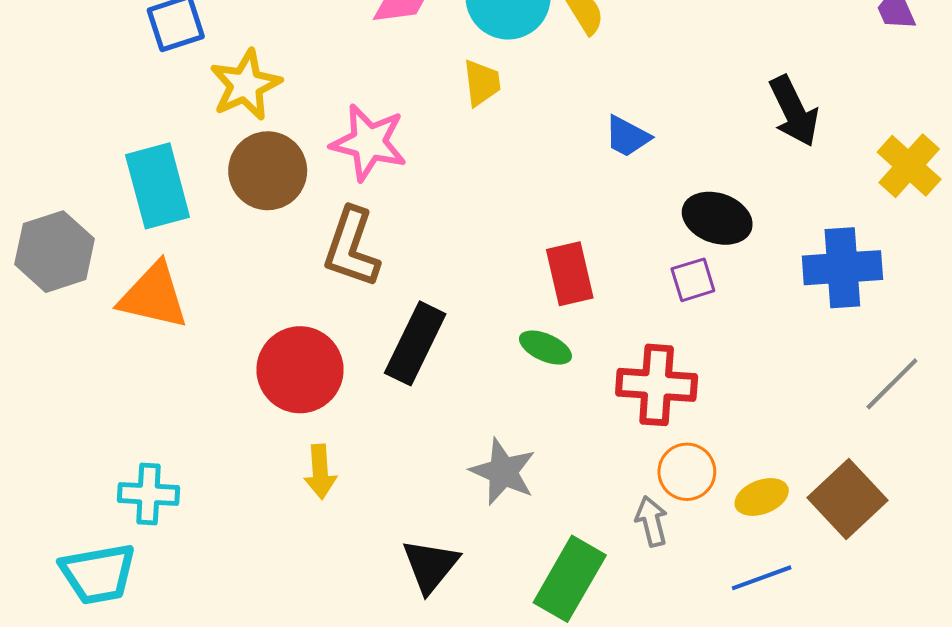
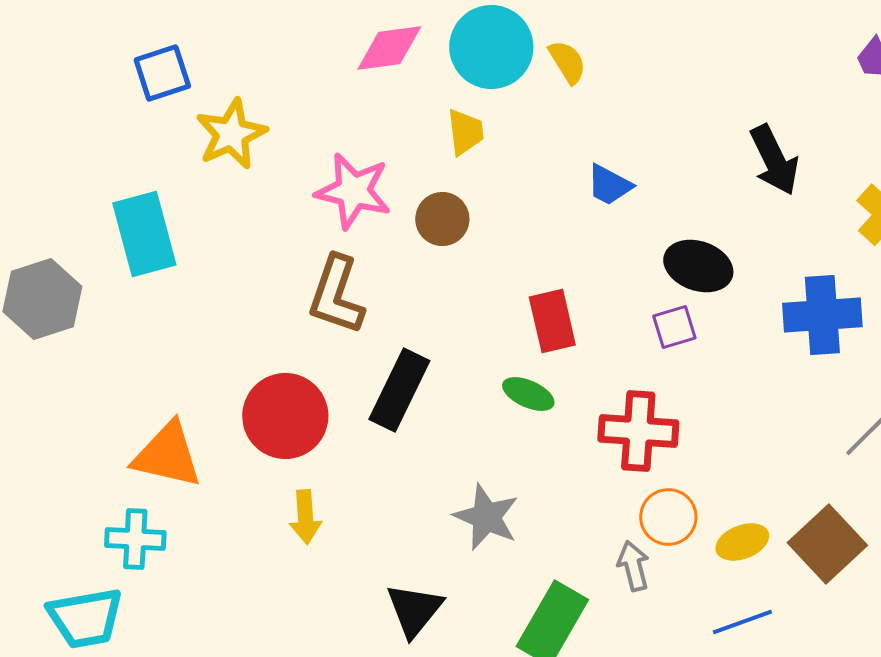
brown circle: (268, 171) -> (442, 219), moved, size x0.7
orange triangle: (154, 296) -> (167, 455), moved

